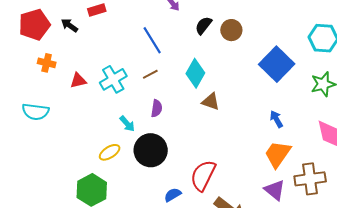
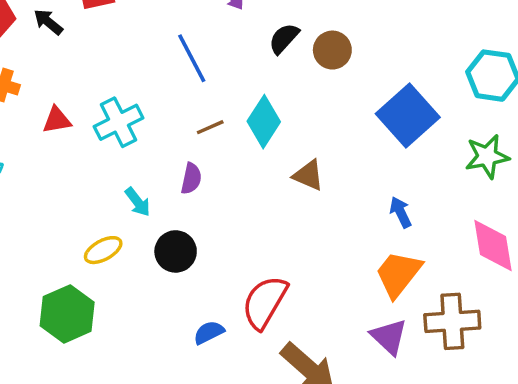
brown line: (150, 74) -> (210, 127), moved
brown triangle: (211, 102) -> (308, 175), moved
black circle: (151, 150) -> (176, 251), size x0.7

